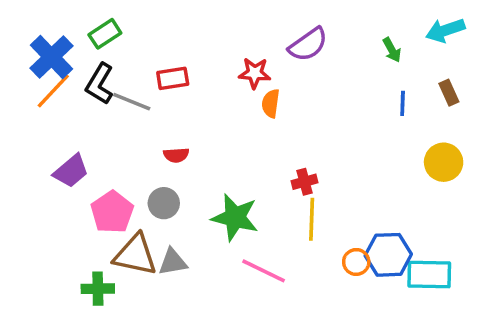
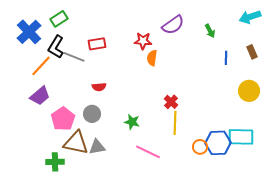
green arrow: (392, 50) -> (210, 31), moved
orange line: (53, 91) -> (41, 66), moved
red cross: (305, 182) -> (171, 102), turned -32
green star: (235, 217) -> (132, 122), size x0.6
cyan rectangle: (429, 274) -> (241, 137), moved

